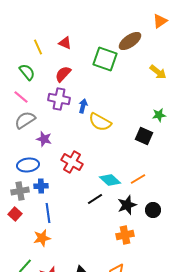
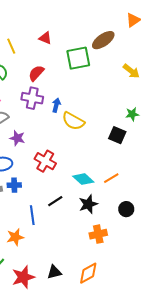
red triangle: (65, 43) -> (45, 38), moved
green square: (105, 59) -> (78, 58), turned -30
black line: (95, 199) -> (55, 201), moved
black star: (127, 205) -> (88, 204), moved
blue line: (48, 213) -> (32, 215), moved

